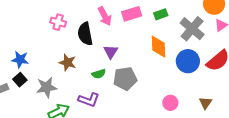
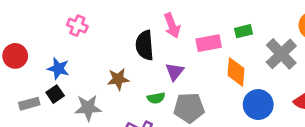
pink rectangle: (132, 14) -> (209, 43), moved
pink cross: (58, 22) -> (77, 26), moved
blue circle: (188, 61) -> (258, 105), moved
brown star: (68, 62) -> (118, 79), turned -30

